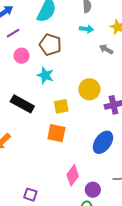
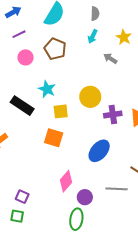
cyan arrow: (86, 29) -> (93, 36), turned 104
cyan star: (45, 75) -> (47, 89), moved

